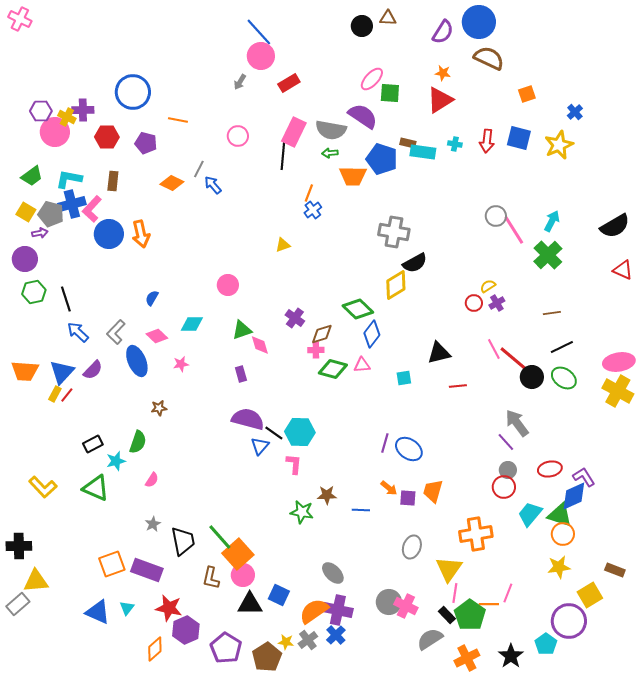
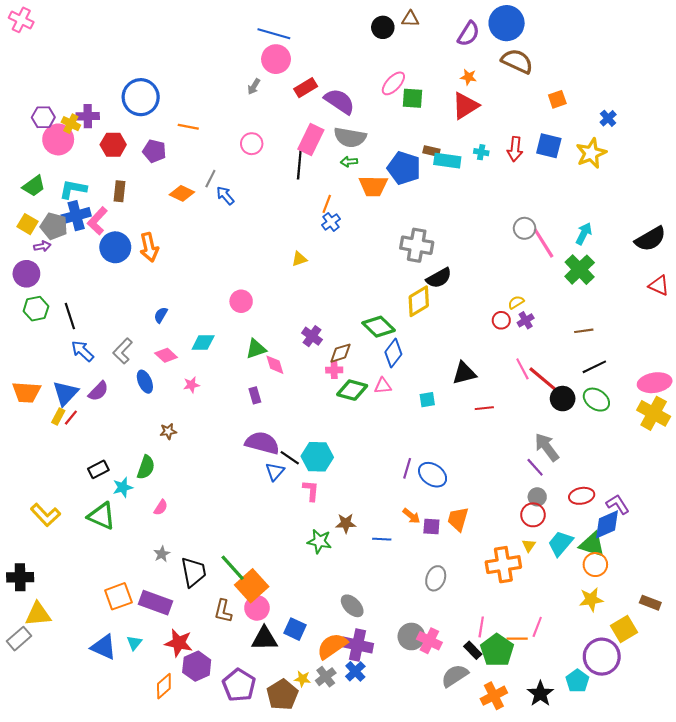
blue line: (259, 32) -> (274, 34), turned -32
purple semicircle: (363, 116) -> (339, 101), moved
blue ellipse: (137, 361) -> (145, 382), size x0.7
yellow triangle: (449, 569) -> (529, 546), moved, size x0.5

